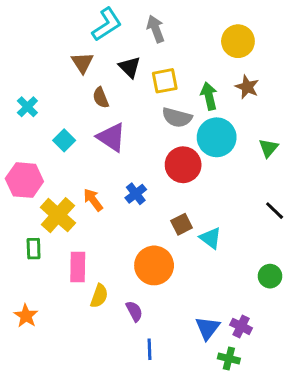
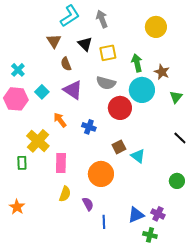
brown star: (247, 87) -> (162, 72), moved
gray semicircle: (177, 117) -> (106, 83), moved
pink hexagon: (24, 180) -> (16, 99), moved
blue cross: (136, 194) -> (89, 127), turned -32
orange arrow: (93, 200) -> (60, 120), moved
pink rectangle: (78, 267) -> (61, 163), moved
blue triangle: (207, 328) -> (136, 215), turned 30
blue line: (150, 349) -> (104, 222), moved

